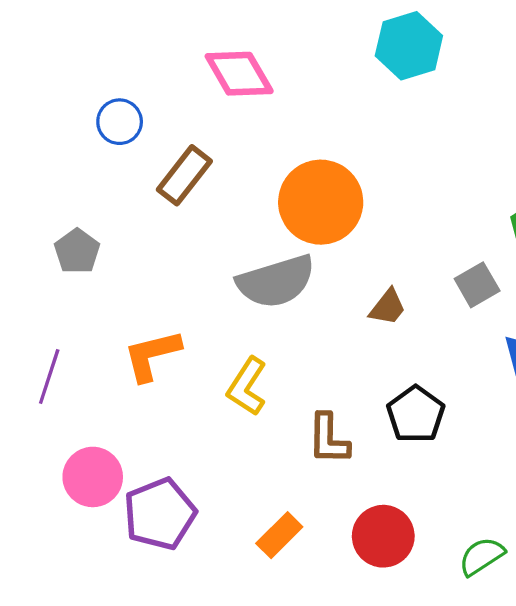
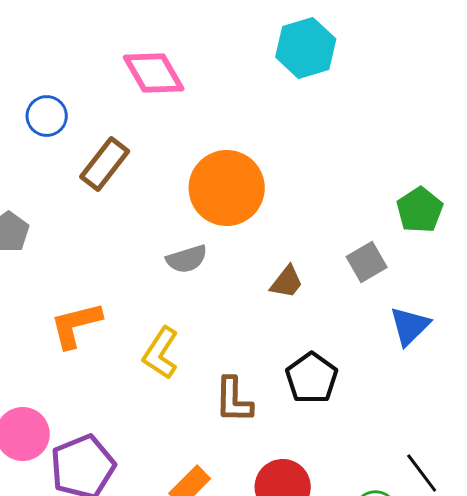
gray semicircle: (276, 281) -> (187, 259), size x0.6

